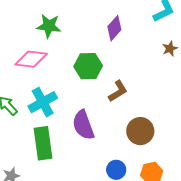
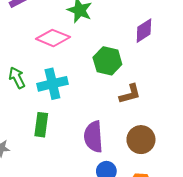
purple semicircle: (83, 125) -> (93, 137), moved
green rectangle: (43, 143) -> (41, 125), size x0.7

